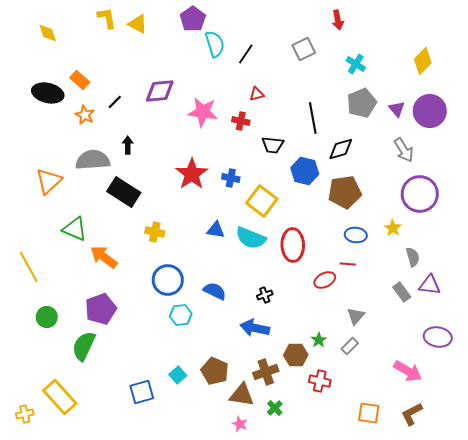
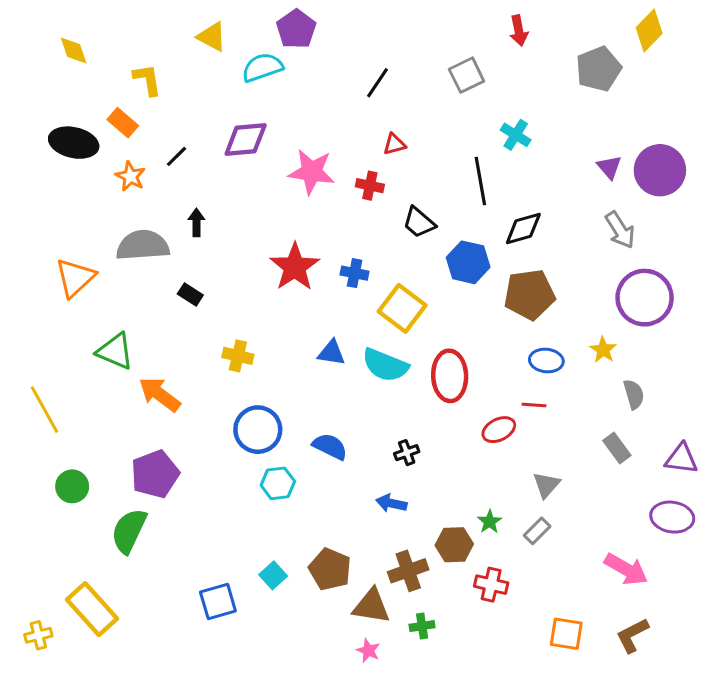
yellow L-shape: (107, 18) -> (147, 80), moved
cyan semicircle: (215, 44) -> (262, 67), moved, turned -92
yellow diamond: (423, 61) -> (649, 31), moved
cyan cross: (356, 64) -> (516, 135), moved
gray pentagon: (362, 103) -> (599, 69), moved
black trapezoid: (273, 145) -> (419, 222), turned 35
black rectangle: (124, 192) -> (190, 295), size x0.5
purple triangle: (430, 285) -> (681, 459), moved
blue arrow: (255, 328) -> (391, 503), size x0.7
green cross: (275, 408) -> (422, 626), turned 35

